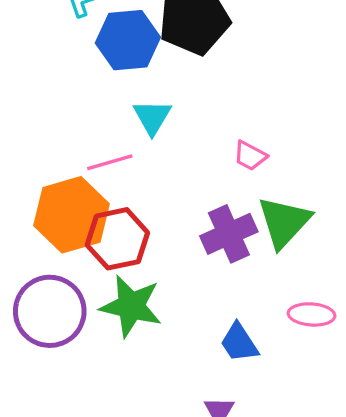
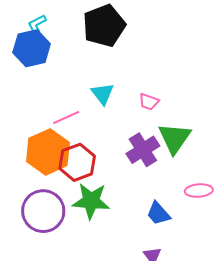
blue hexagon: (128, 40) -> (32, 48), moved
cyan triangle: (152, 117) -> (103, 94), moved

